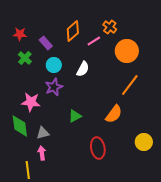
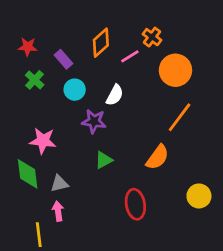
purple star: (54, 87) -> (94, 121), moved, turned 30

